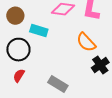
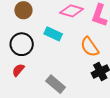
cyan rectangle: (39, 31) -> (53, 34), moved

